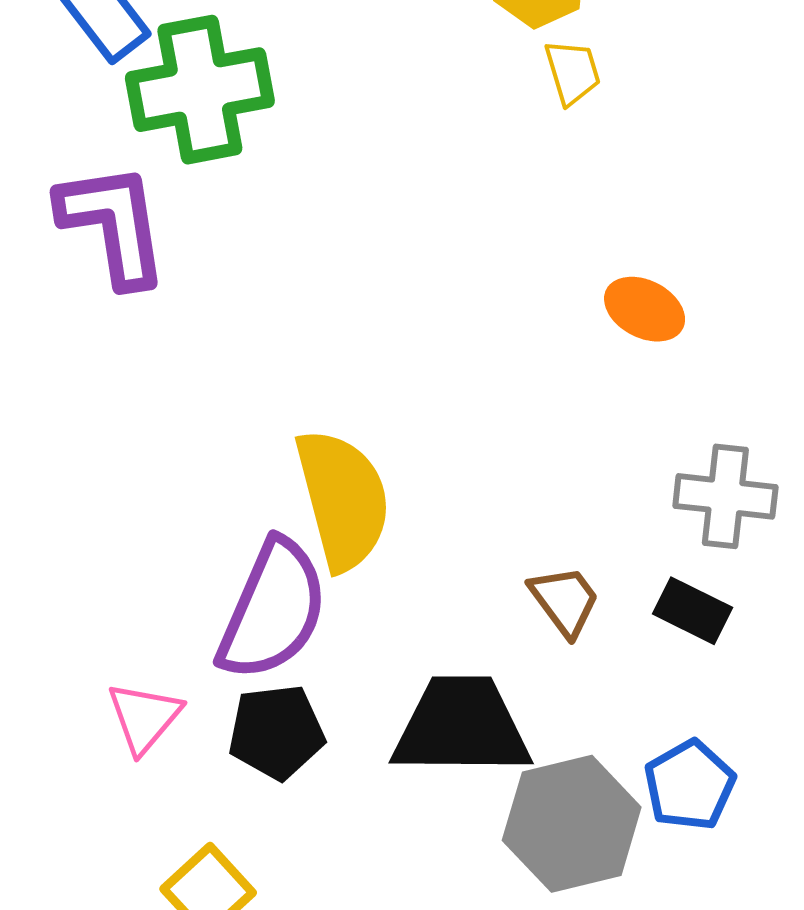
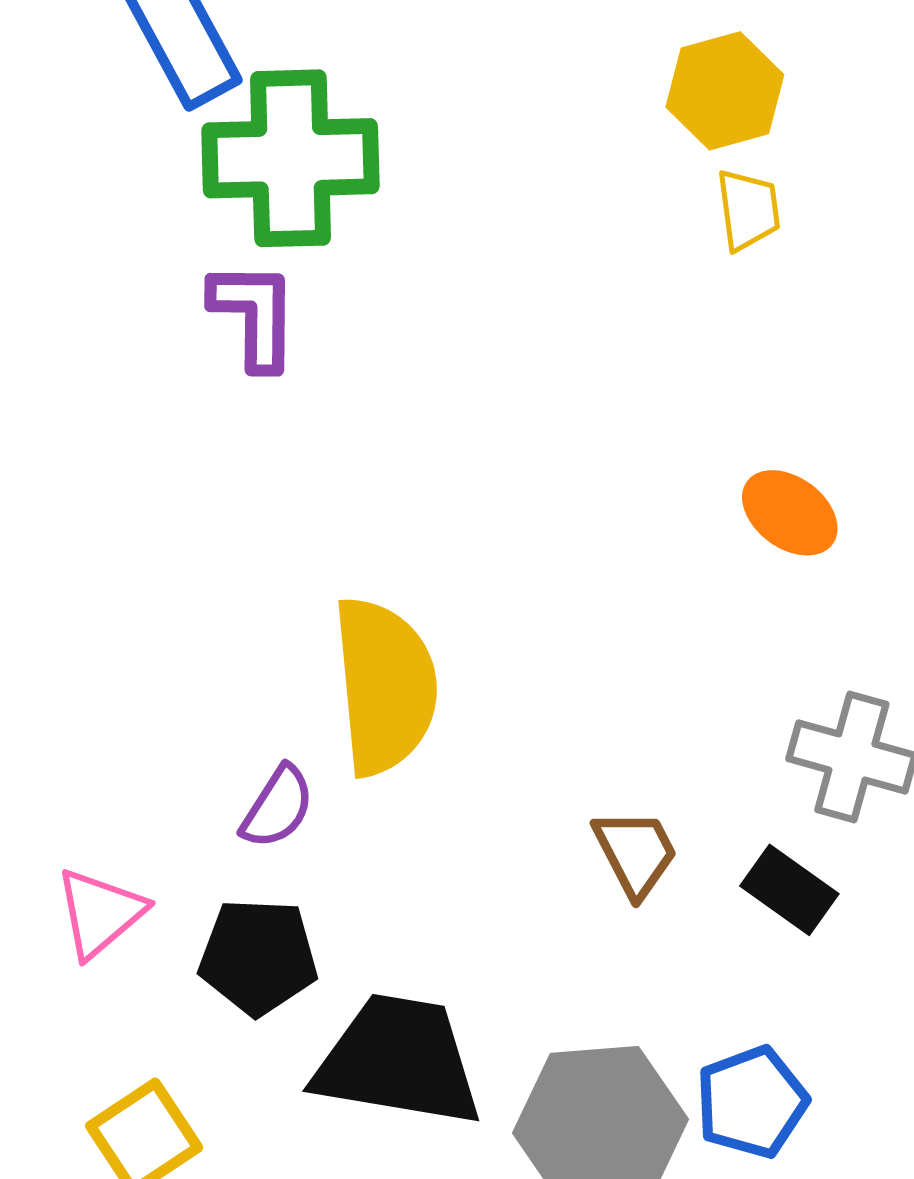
purple L-shape: (113, 224) -> (254, 315), moved, size x0.7
purple semicircle: (273, 610) -> (278, 807), size x0.5
black trapezoid: (461, 726) -> (398, 1061), moved

